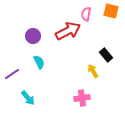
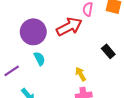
purple circle: (33, 36) -> (33, 32), size x1.6
yellow arrow: (93, 71) -> (81, 74), moved

